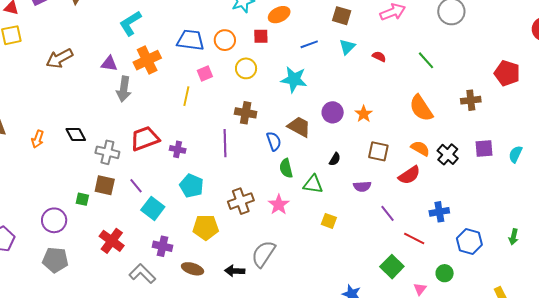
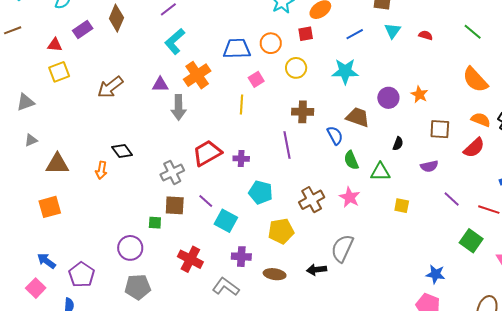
black diamond: (76, 135) -> (122, 151), moved
gray cross: (107, 152) -> (172, 172), turned -30
purple line: (388, 213) -> (452, 199), moved

